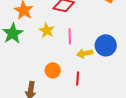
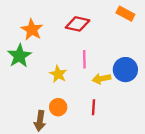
yellow star: (47, 30) -> (58, 74), moved
orange circle: (53, 70) -> (58, 107), moved

